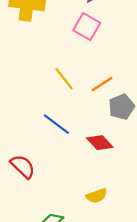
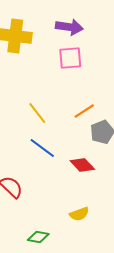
pink square: (87, 27) -> (70, 58), turned -35
yellow line: (64, 79) -> (37, 113), moved

